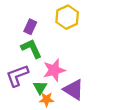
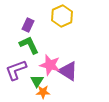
pink star: (54, 70) -> (50, 65), turned 30
purple triangle: (74, 90) -> (68, 71), moved

